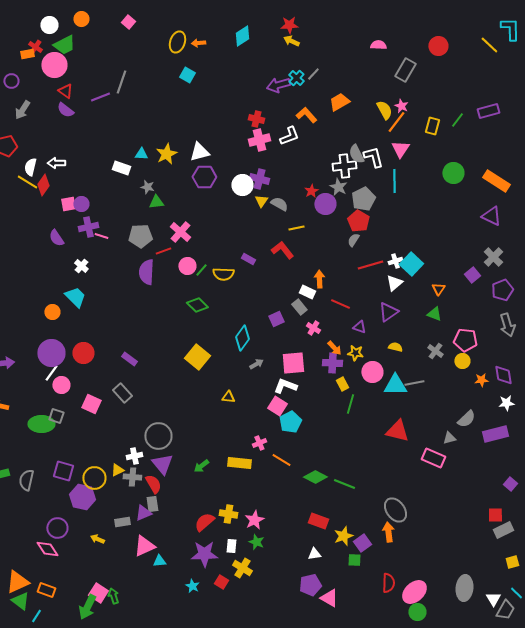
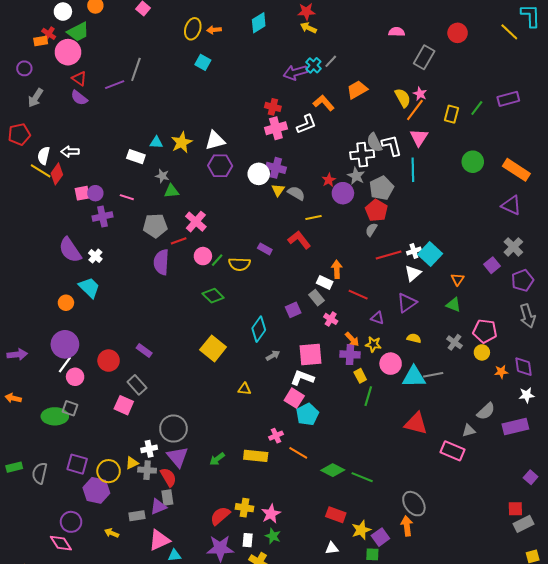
pink line: (101, 236) -> (127, 197), moved
purple semicircle: (56, 238) -> (70, 250), moved, size x1.5
red circle: (83, 353) -> (109, 361), moved
pink square: (91, 404) -> (124, 405), moved

